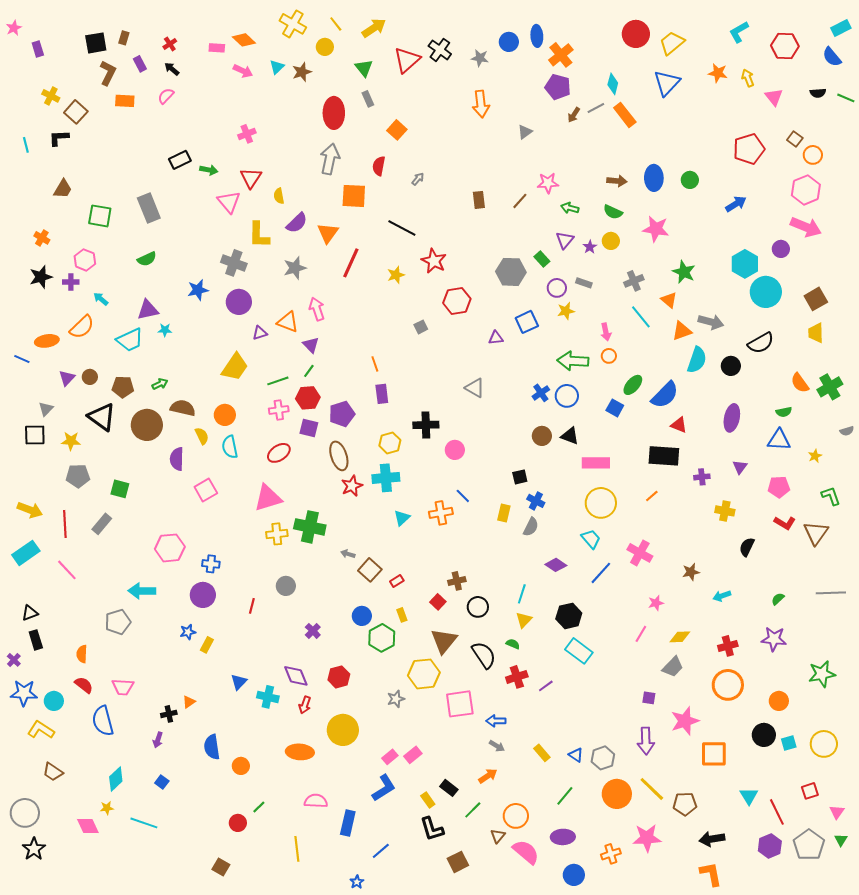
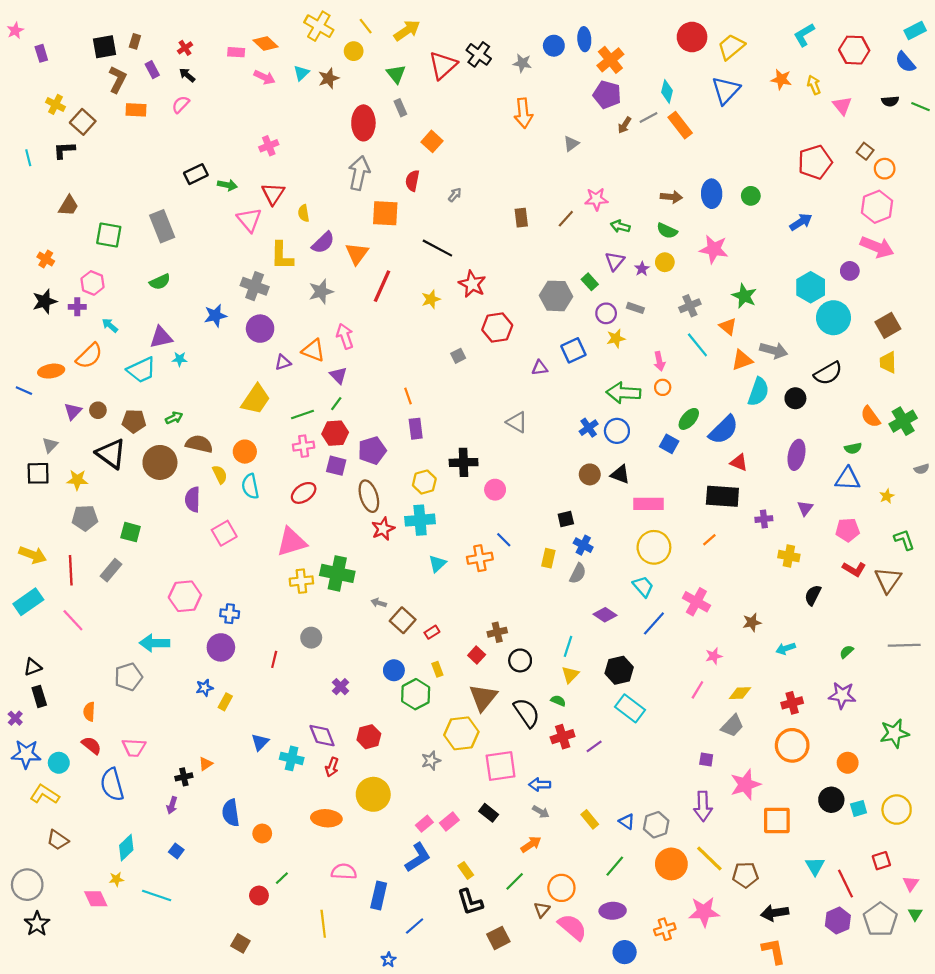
black rectangle: (449, 788) -> (489, 813), moved

